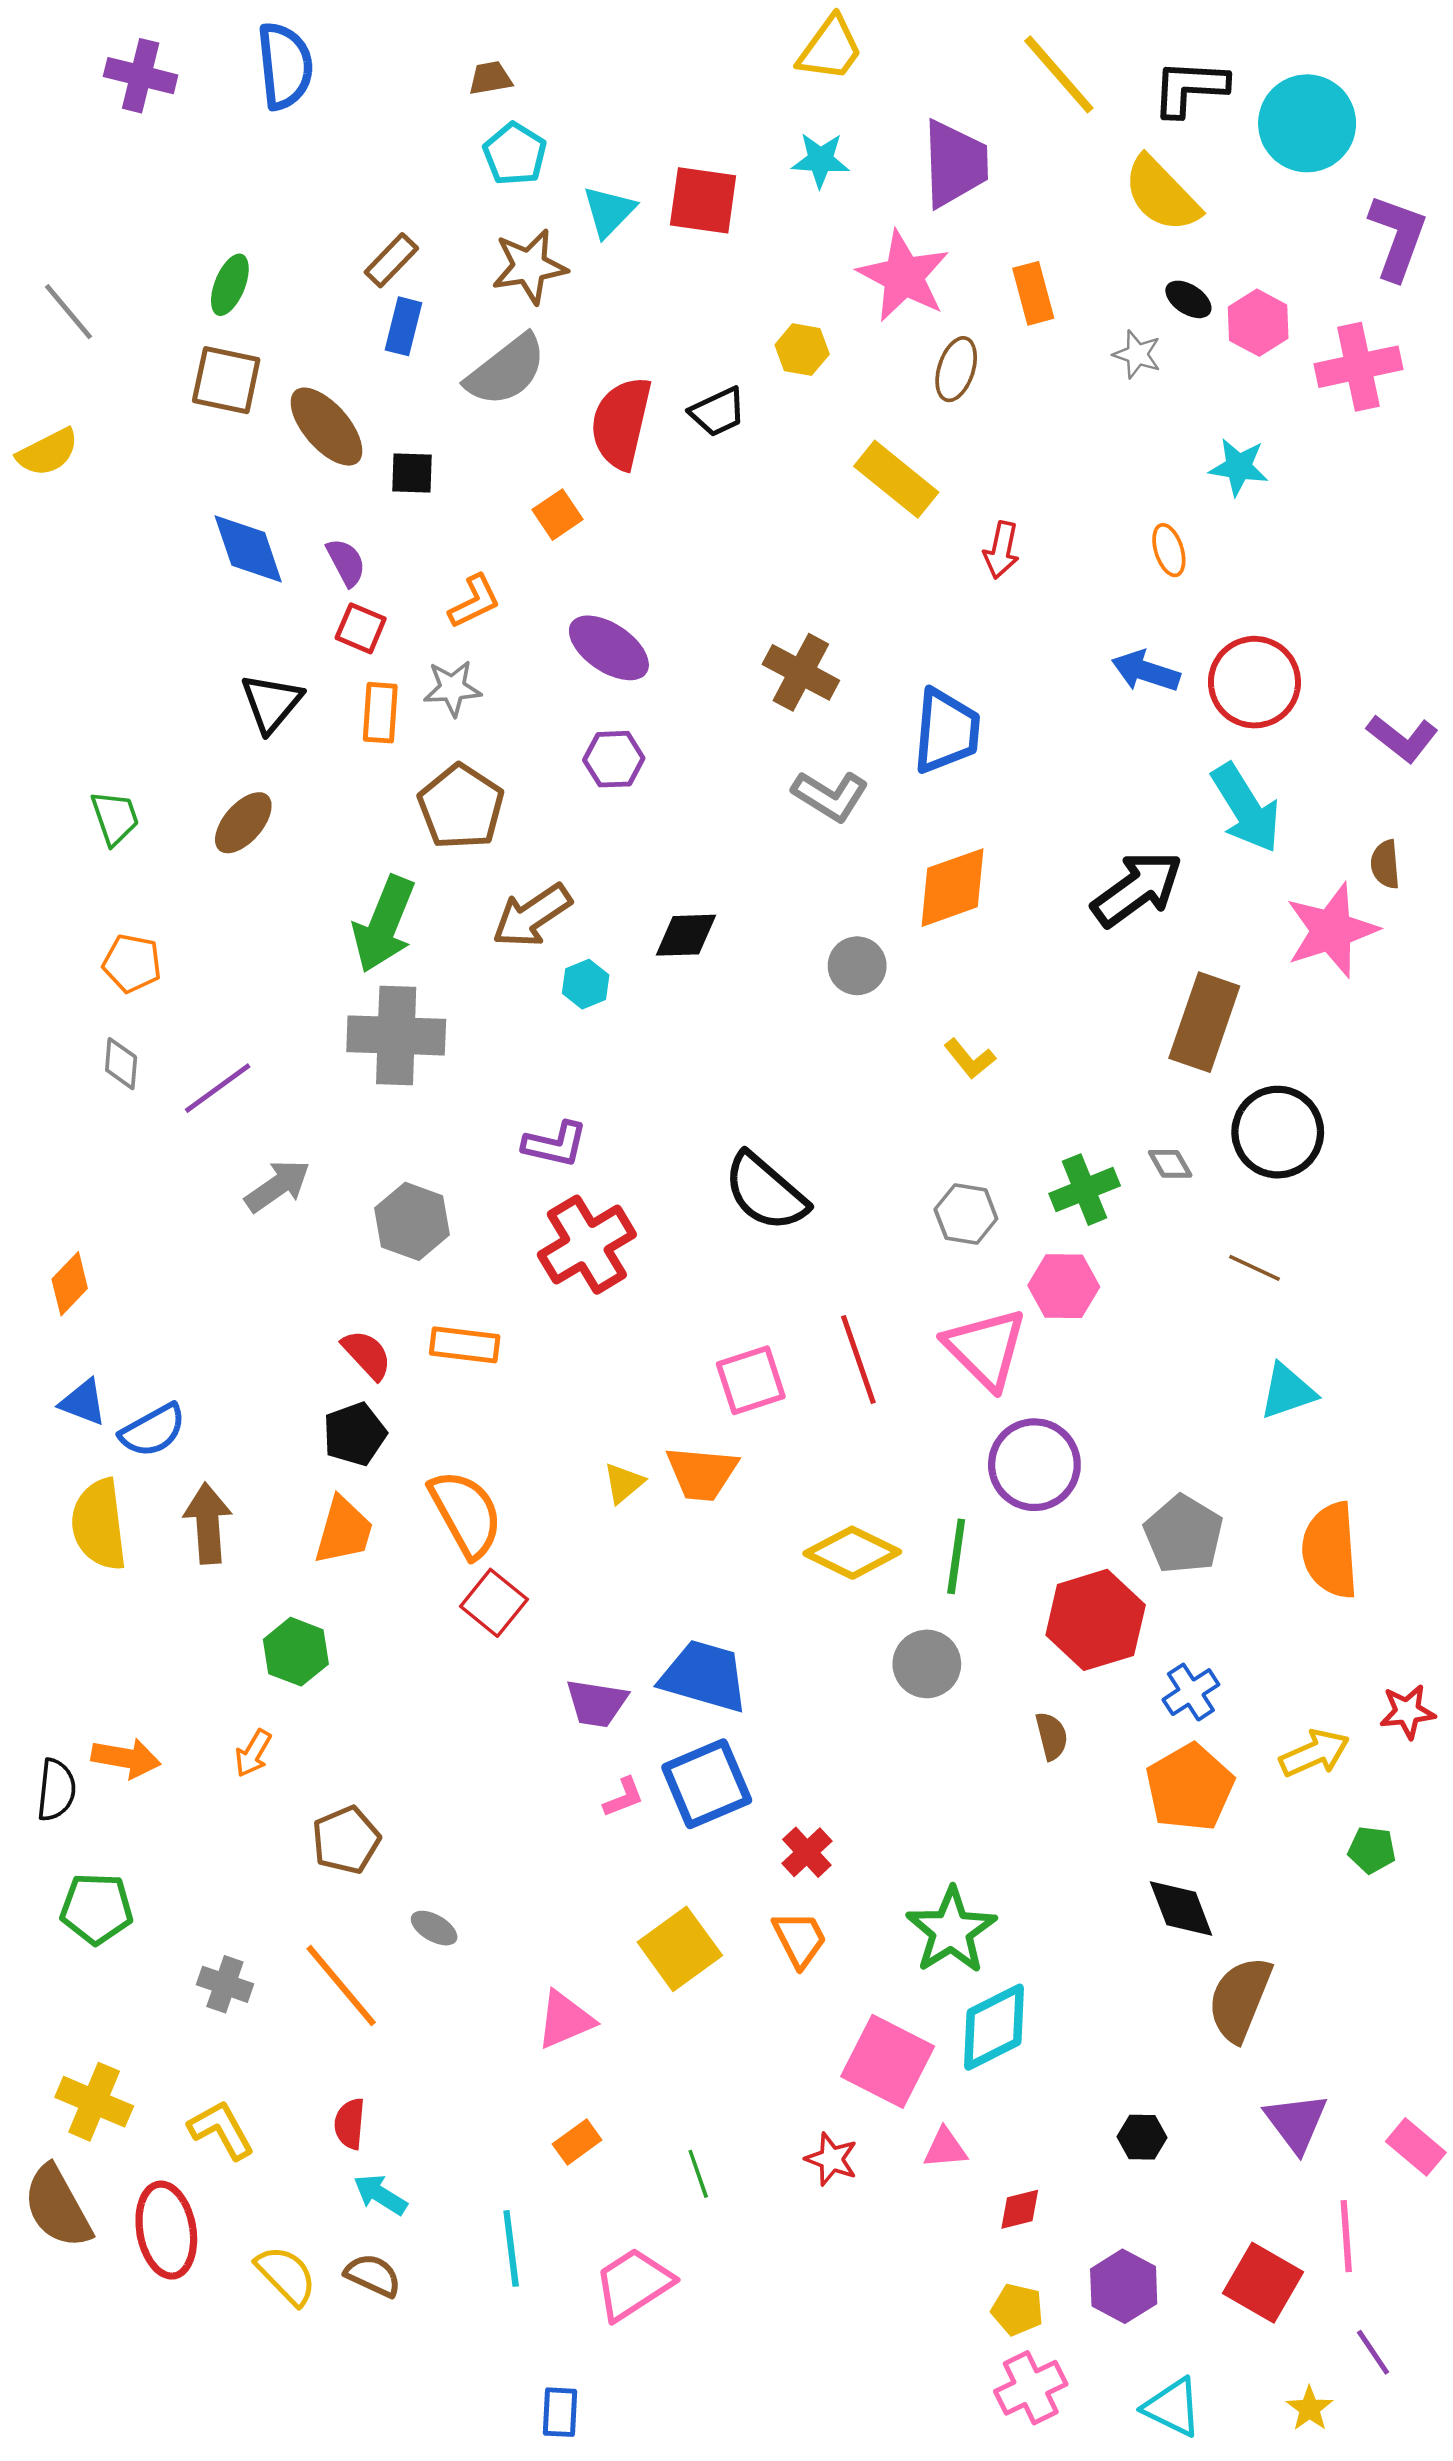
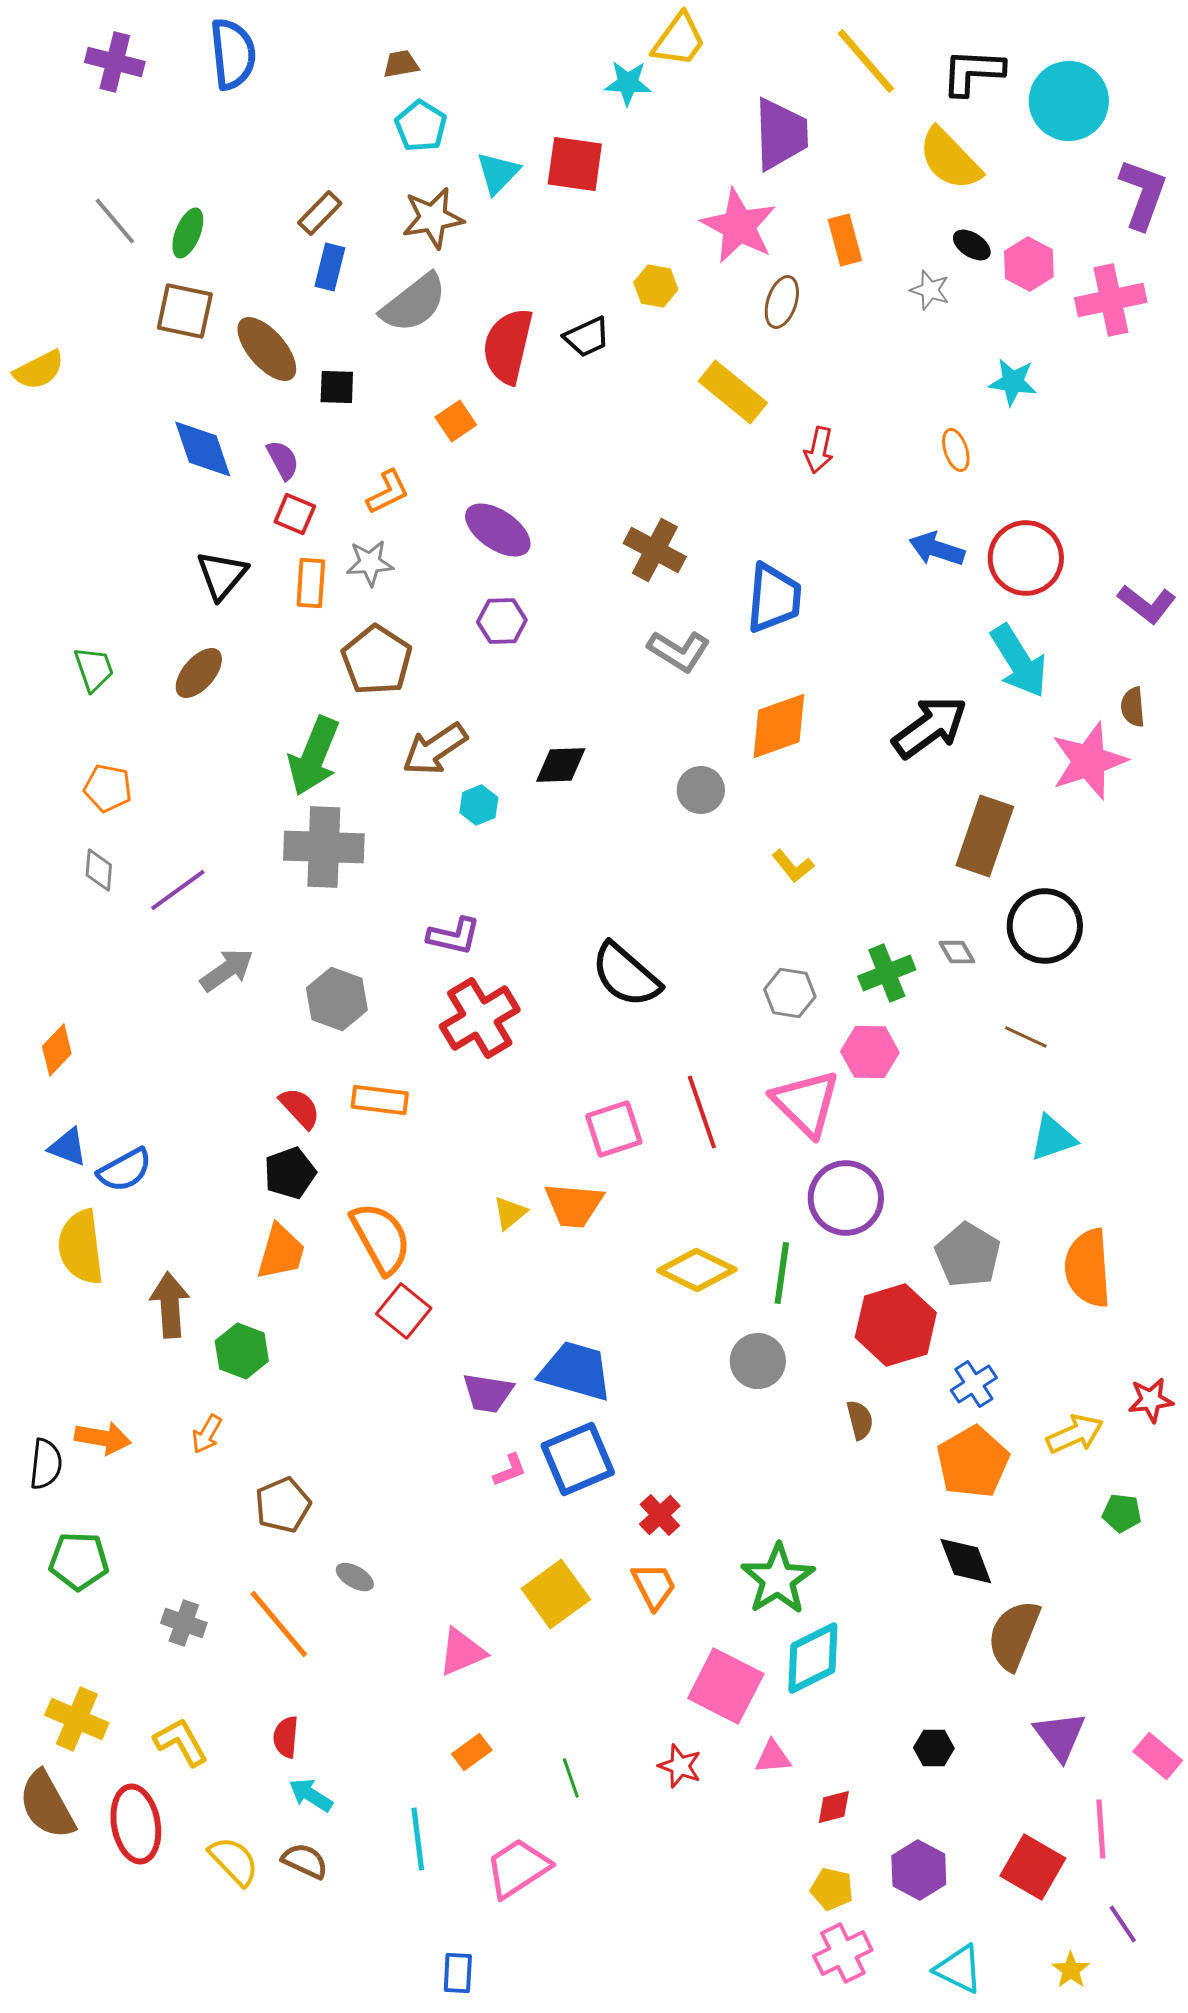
cyan star: (820, 160) -> (628, 83), moved
gray line: (68, 312) -> (115, 221), moved
brown arrow: (208, 1523) -> (170, 1305), moved

